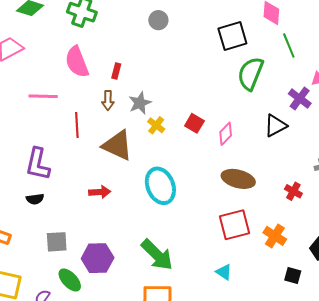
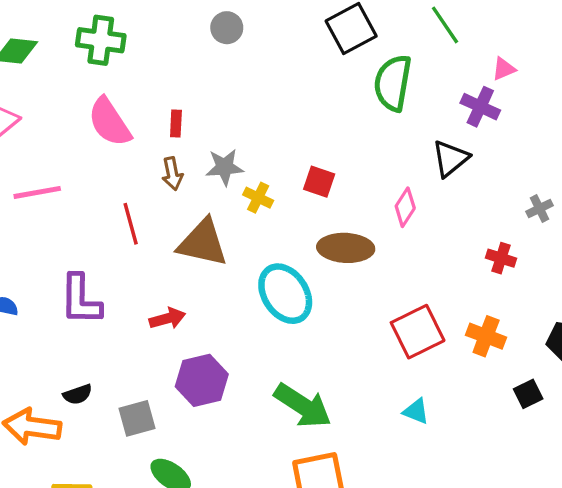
pink line: (43, 96) -> (37, 192), moved
gray star: (140, 103) -> (225, 167), turned 30
pink diamond: (226, 134) -> (405, 207), moved
brown ellipse: (238, 179) -> (346, 248), moved
red arrow: (100, 192) -> (167, 318), moved
black semicircle: (35, 199) -> (78, 394), moved
purple hexagon: (98, 258) -> (202, 380), moved
black square: (293, 275) -> (528, 394), turned -30

